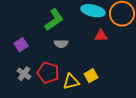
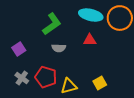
red triangle: (101, 36) -> (90, 40), moved
yellow square: (91, 76) -> (100, 83), moved

